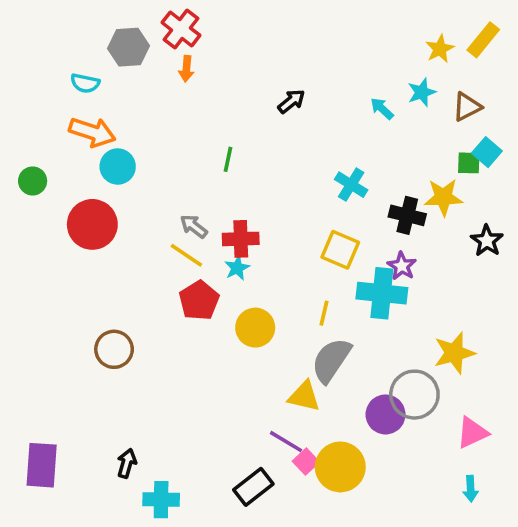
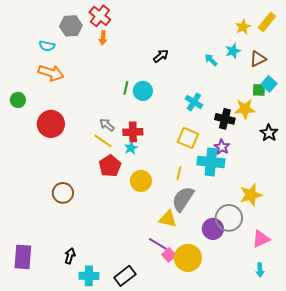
cyan circle: (118, 167) -> (143, 91), moved
black rectangle: (253, 487) -> (125, 276), moved

